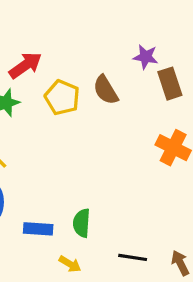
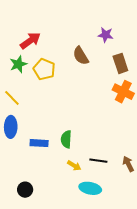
brown rectangle: (170, 84) -> (120, 63), moved
yellow pentagon: (62, 97) -> (44, 69), moved
yellow arrow: (70, 264) -> (74, 166), moved

